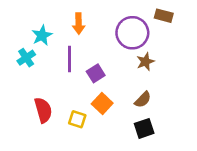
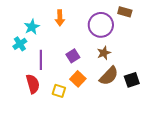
purple line: (69, 59) -> (41, 60), moved
brown star: (145, 62) -> (104, 53), moved
brown semicircle: (143, 100) -> (109, 76), size x1.5
black square: (144, 128) -> (132, 80), moved

